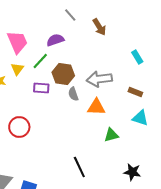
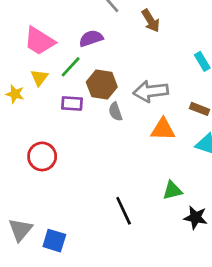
pink trapezoid: (17, 42) -> (39, 41), turned 145
orange triangle: (96, 107) -> (163, 129), moved
green triangle: (111, 135) -> (172, 190), moved

